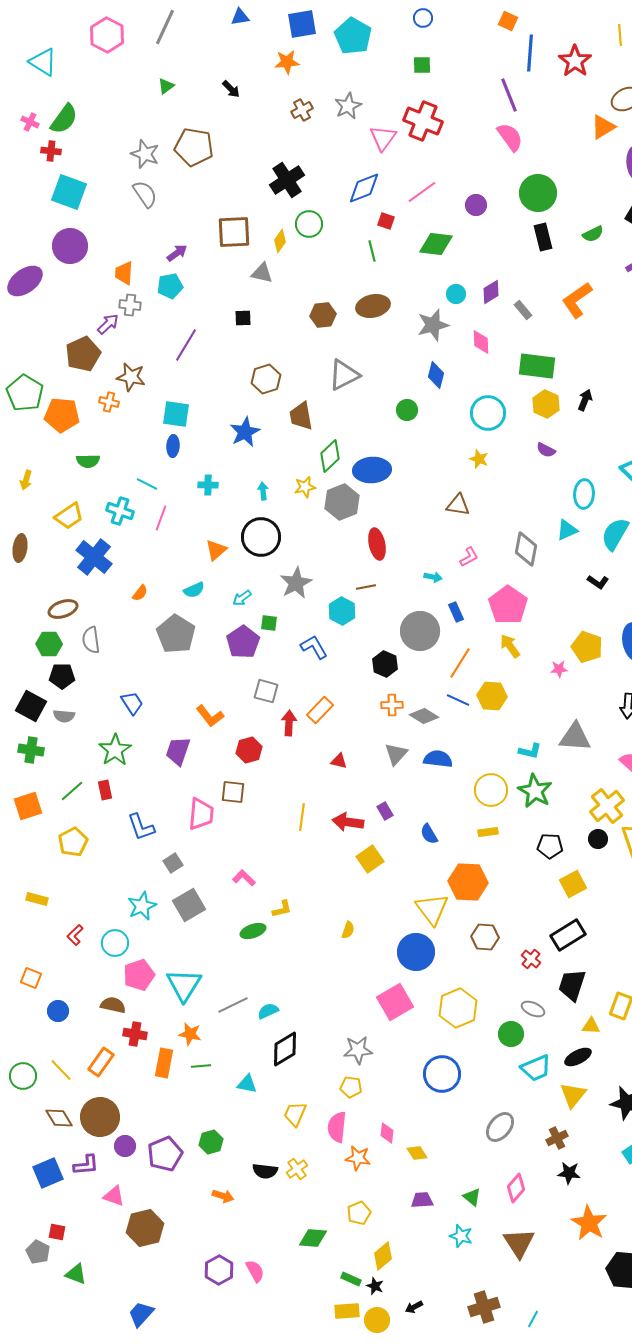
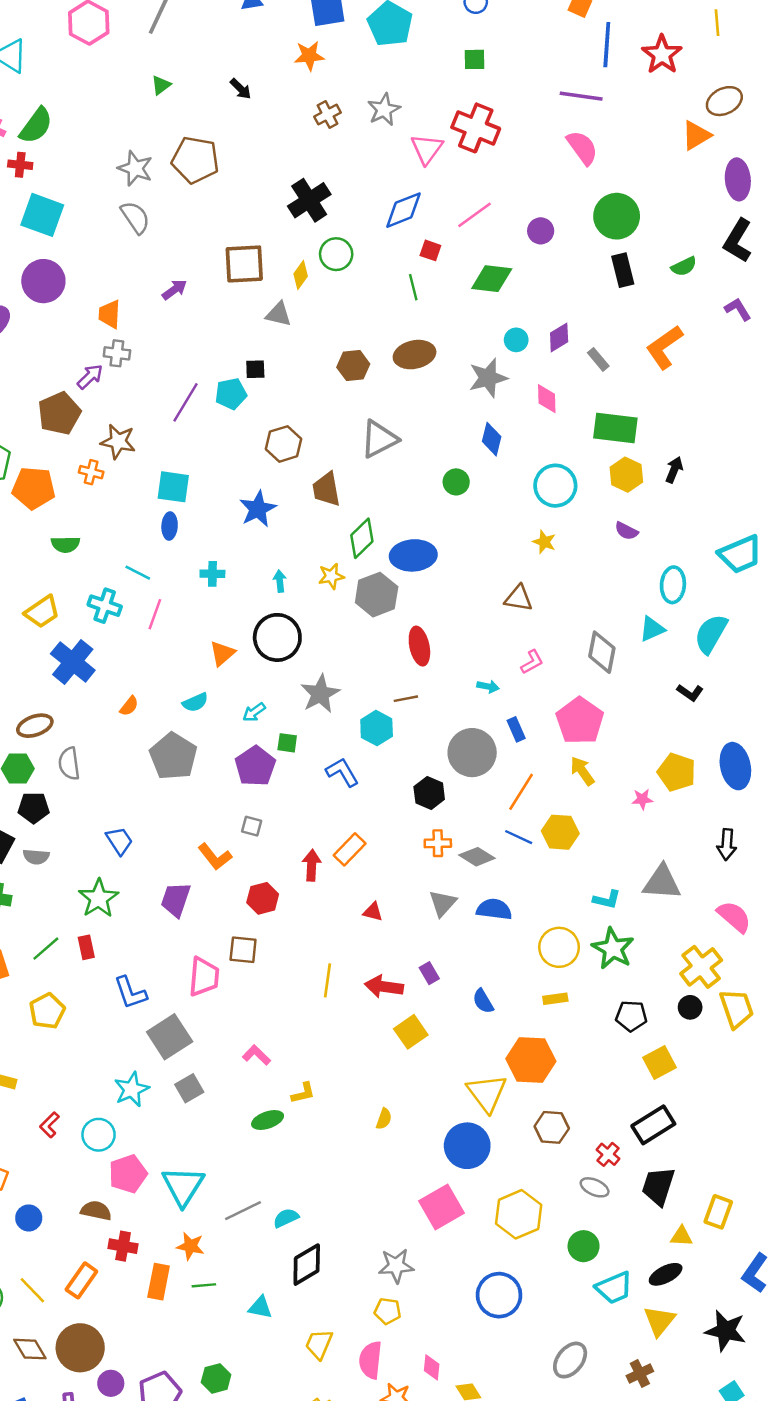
purple line: (509, 95) -> (581, 96), turned -60
cyan pentagon: (170, 286) -> (231, 394), moved
gray square: (266, 691) -> (252, 826), moved, size x0.7
gray square: (173, 863) -> (170, 1037), size x1.8
gray square: (189, 905) -> (189, 1088), size x0.7
gray ellipse: (533, 1009) -> (595, 1187), moved

